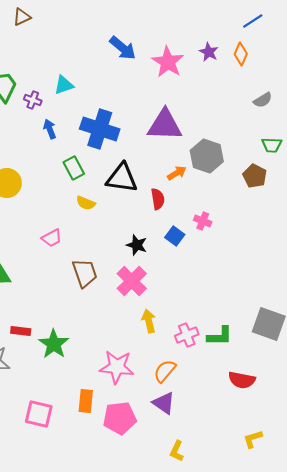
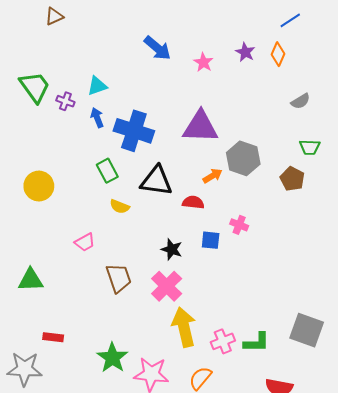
pink star: (168, 62) -> (203, 62), size x0.6
blue arrow: (50, 129) -> (97, 118), moved
red semicircle: (158, 199) -> (193, 202), turned -75
blue square: (175, 236) -> (211, 240), turned -30
yellow arrow: (149, 321) -> (184, 327), size x1.6
green star: (54, 344) -> (112, 358), moved

